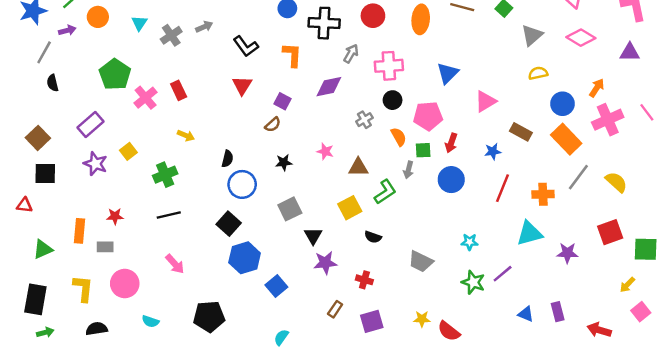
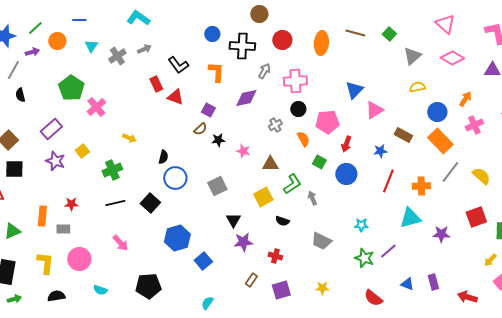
blue triangle: (448, 73) -> (354, 90), moved
red triangle: (242, 85) -> (175, 97), turned -42
red rectangle: (179, 90) -> (156, 84), moved
pink cross: (608, 120) -> (474, 125), size x0.7
green square: (423, 150) -> (319, 162), moved, turned 32
black star: (284, 162) -> (218, 140), moved
gray arrow: (408, 170) -> (312, 198), moved, turned 144
gray square: (290, 209) -> (217, 186), moved
black square: (229, 224) -> (150, 203), moved
red semicircle: (449, 331) -> (373, 298), moved

